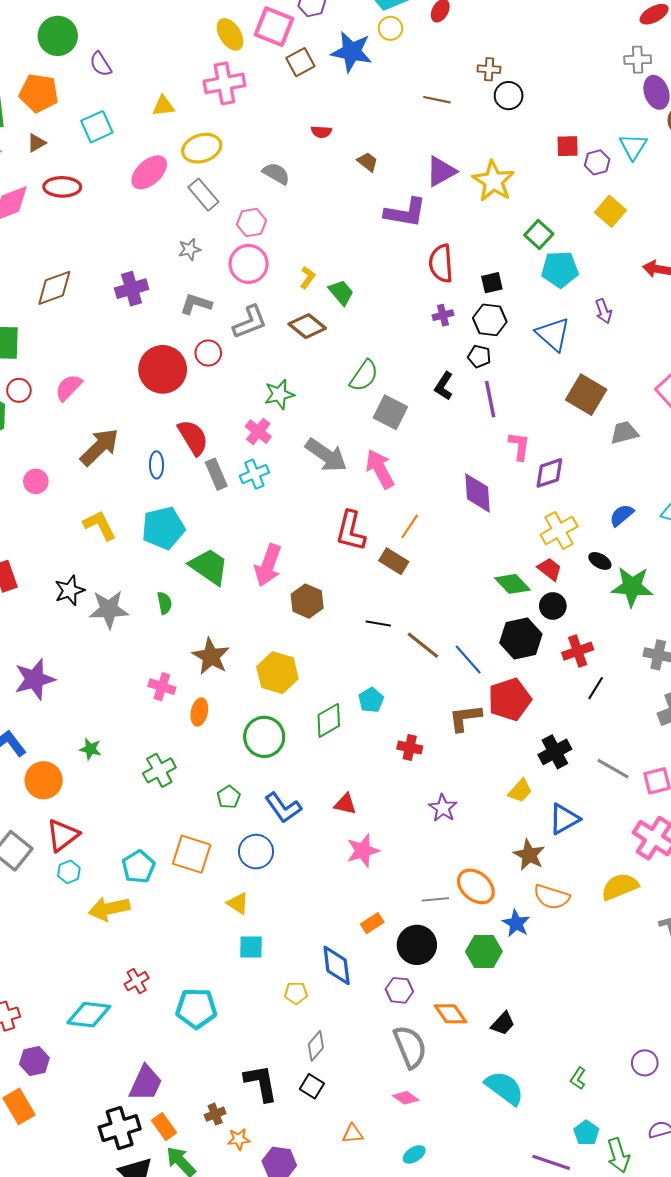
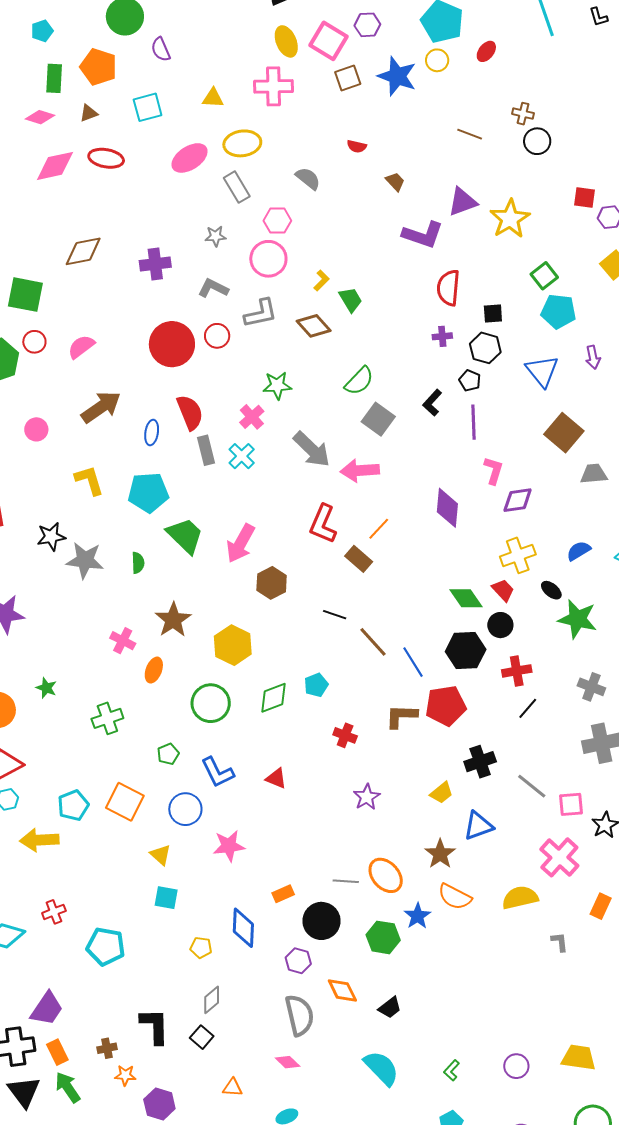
pink arrow: (380, 469) -> (360, 470), turned -75
cyan cross: (254, 474) -> (242, 456), turned -32
pink star: (363, 851) -> (229, 846), moved

